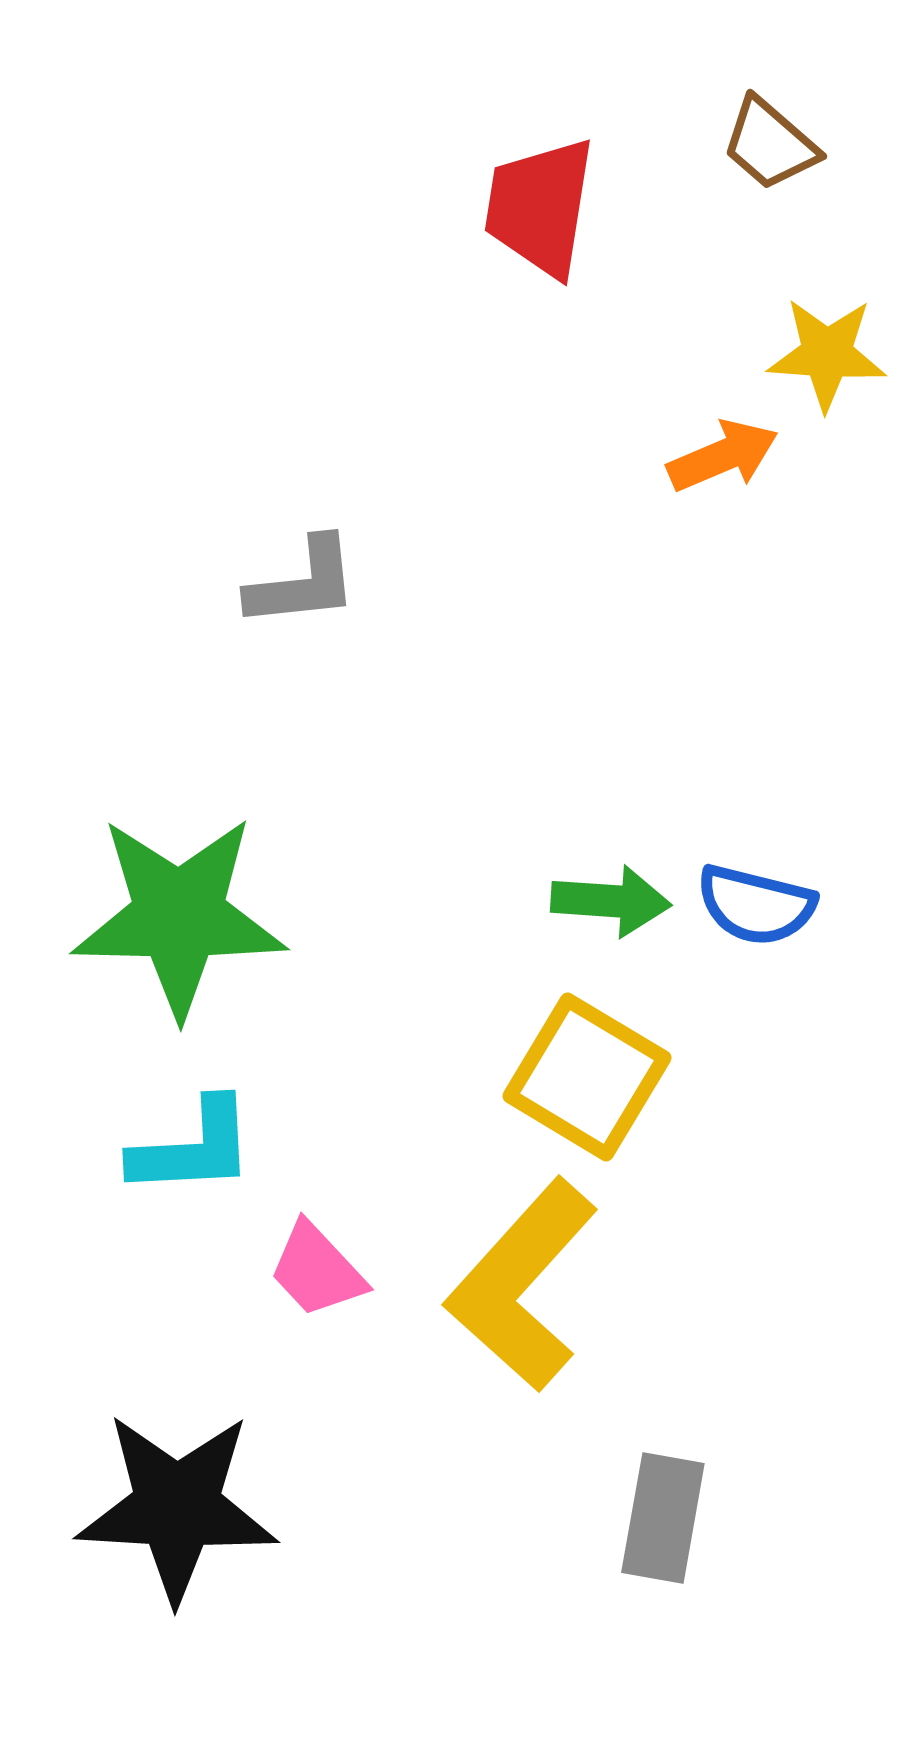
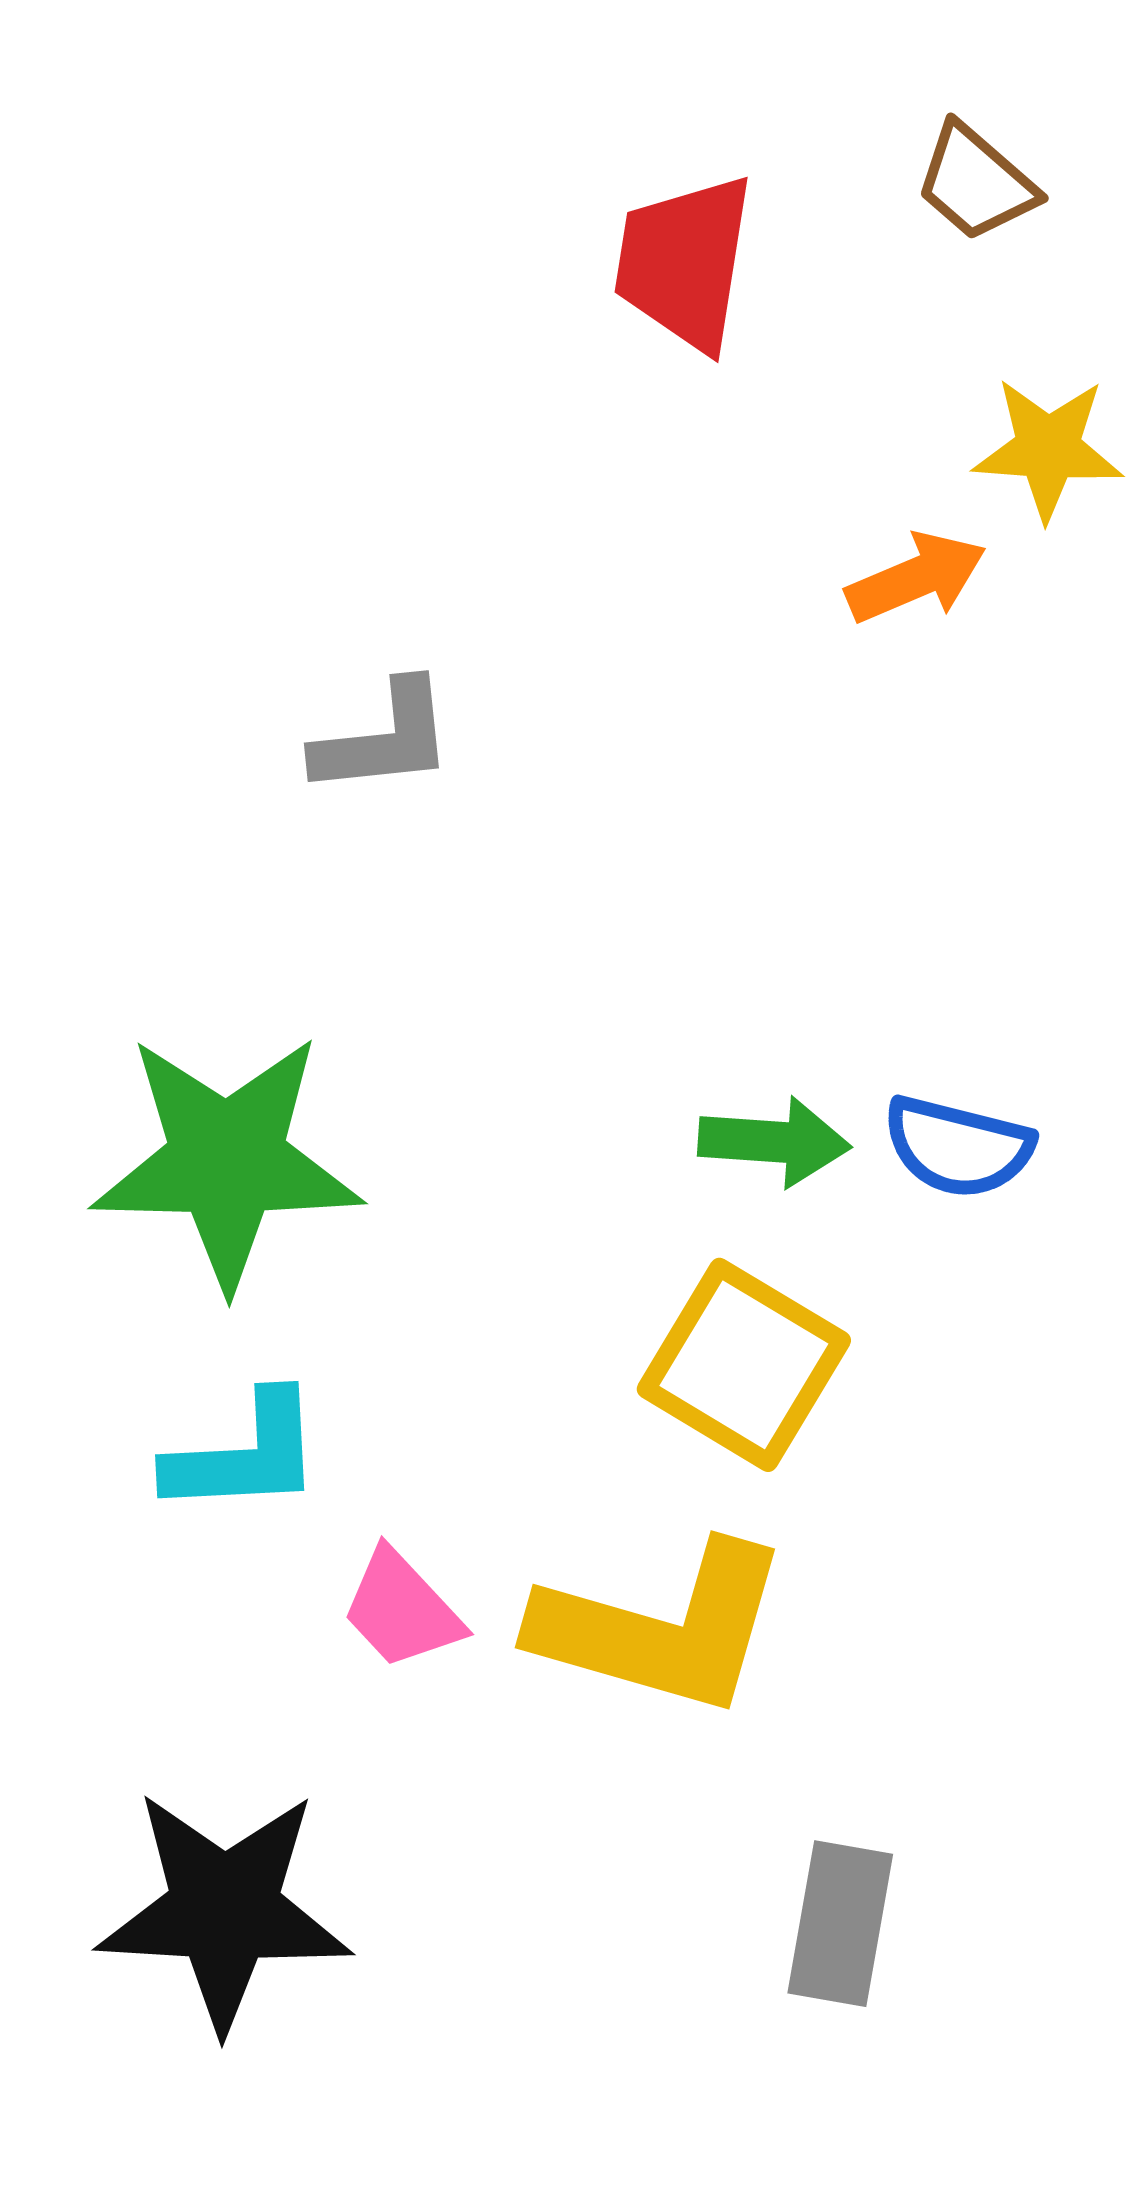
yellow L-shape: (522, 1285) -> (661, 1628), turned -116

